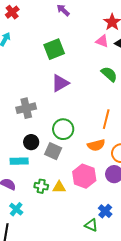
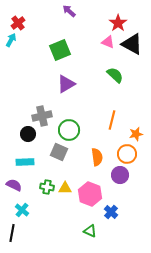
red cross: (12, 12) -> (18, 23), moved
gray cross: (26, 108) -> (42, 116), moved
black circle: (31, 142) -> (28, 134), moved
orange semicircle: (96, 145) -> (97, 157), moved, turned -84
pink hexagon: (84, 176) -> (90, 194), moved
green triangle: (91, 225) -> (90, 231), moved

